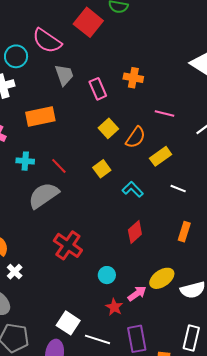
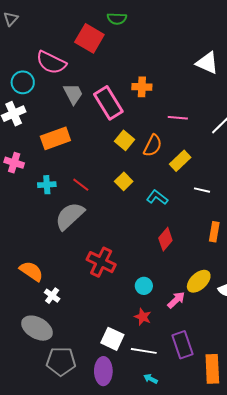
pink rectangle: (98, 89) -> (108, 103), size x1.5
red star: (114, 307) -> (143, 317), moved

